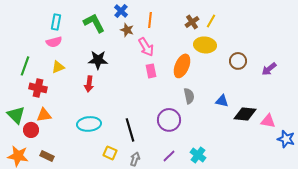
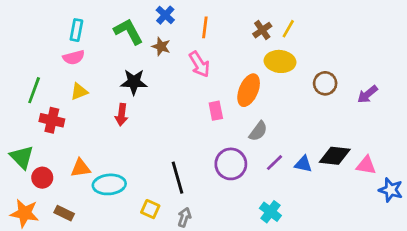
brown star: (127, 30) -> (161, 46), moved
pink rectangle: (151, 71) -> (216, 111), moved
gray semicircle: (189, 96) -> (258, 131), turned 49
blue triangle: (222, 101) -> (303, 164), moved
orange triangle: (44, 115) -> (81, 168), moved
cyan ellipse: (89, 124) -> (109, 184), moved
purple line: (169, 156) -> (275, 163), moved

